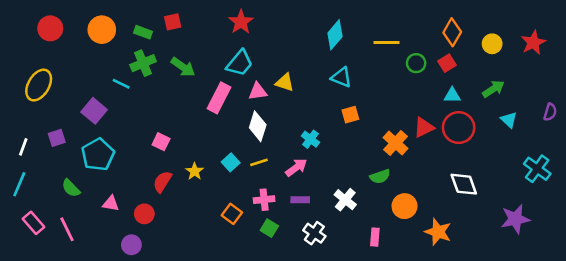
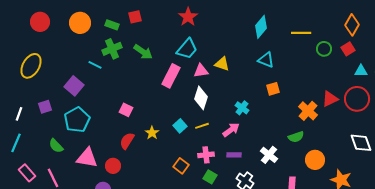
cyan triangle: (452, 95) -> (361, 71), moved
pink triangle: (111, 204) -> (87, 158), size x1.6

